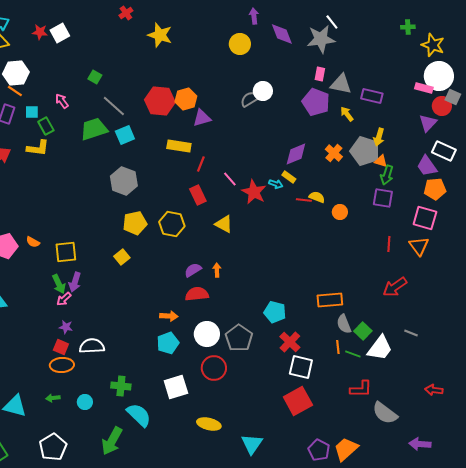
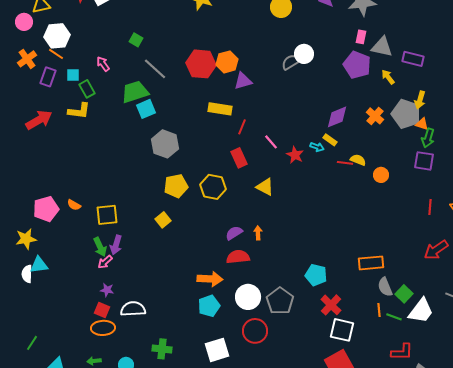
cyan square: (125, 135) -> (146, 109), moved
red star: (254, 192) -> (295, 155), size x0.7
orange arrow: (169, 316) -> (210, 279), size x1.4

